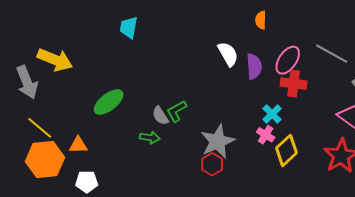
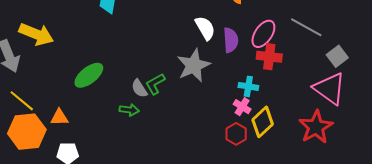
cyan cross: (272, 114) -> (248, 86), turned -36
gray star: (218, 141) -> (194, 65), moved
red hexagon: (212, 164) -> (236, 134), moved

